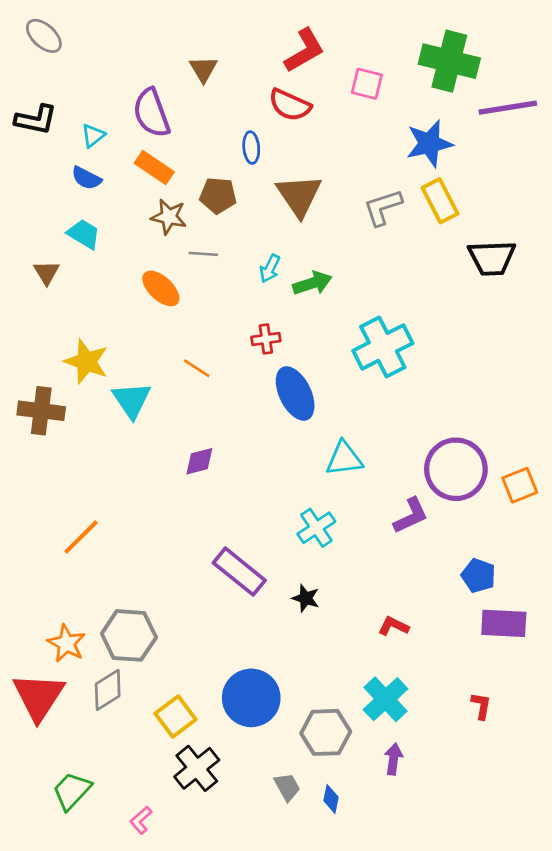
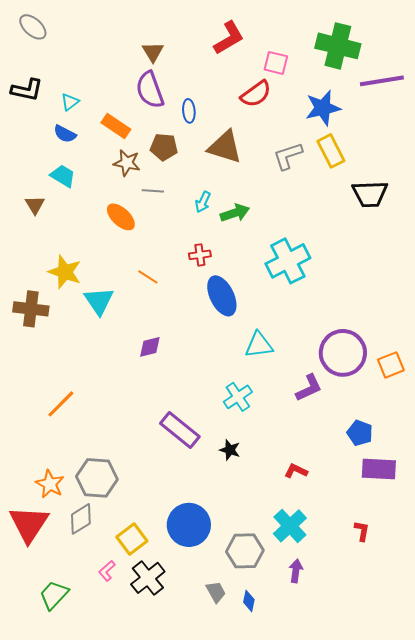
red semicircle: (290, 105) -> (256, 94), moved, turned -60
purple semicircle: (152, 113) -> (150, 90), moved
brown triangle: (299, 195) -> (225, 147), turned -39
pink L-shape: (141, 820) -> (107, 571), moved

